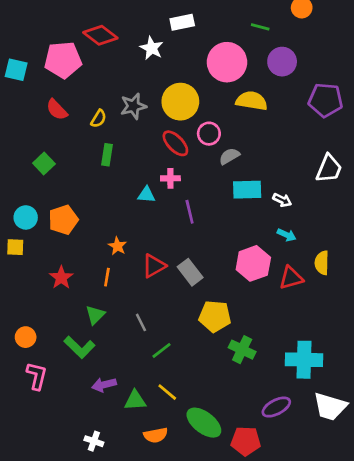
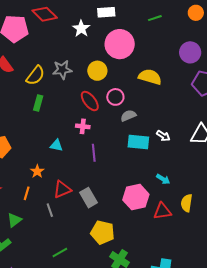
green line: (260, 27) -> (155, 18), moved, turned -40
pink circle: (227, 62) -> (120, 44), moved
purple circle: (282, 62) -> (190, 52), moved
yellow circle: (180, 102) -> (97, 71), size x0.7
yellow semicircle: (99, 119) -> (35, 75), size x1.5
cyan triangle: (146, 195) -> (56, 145), moved
white arrow: (282, 200) -> (163, 136), moved
gray line: (141, 322) -> (50, 210), moved

